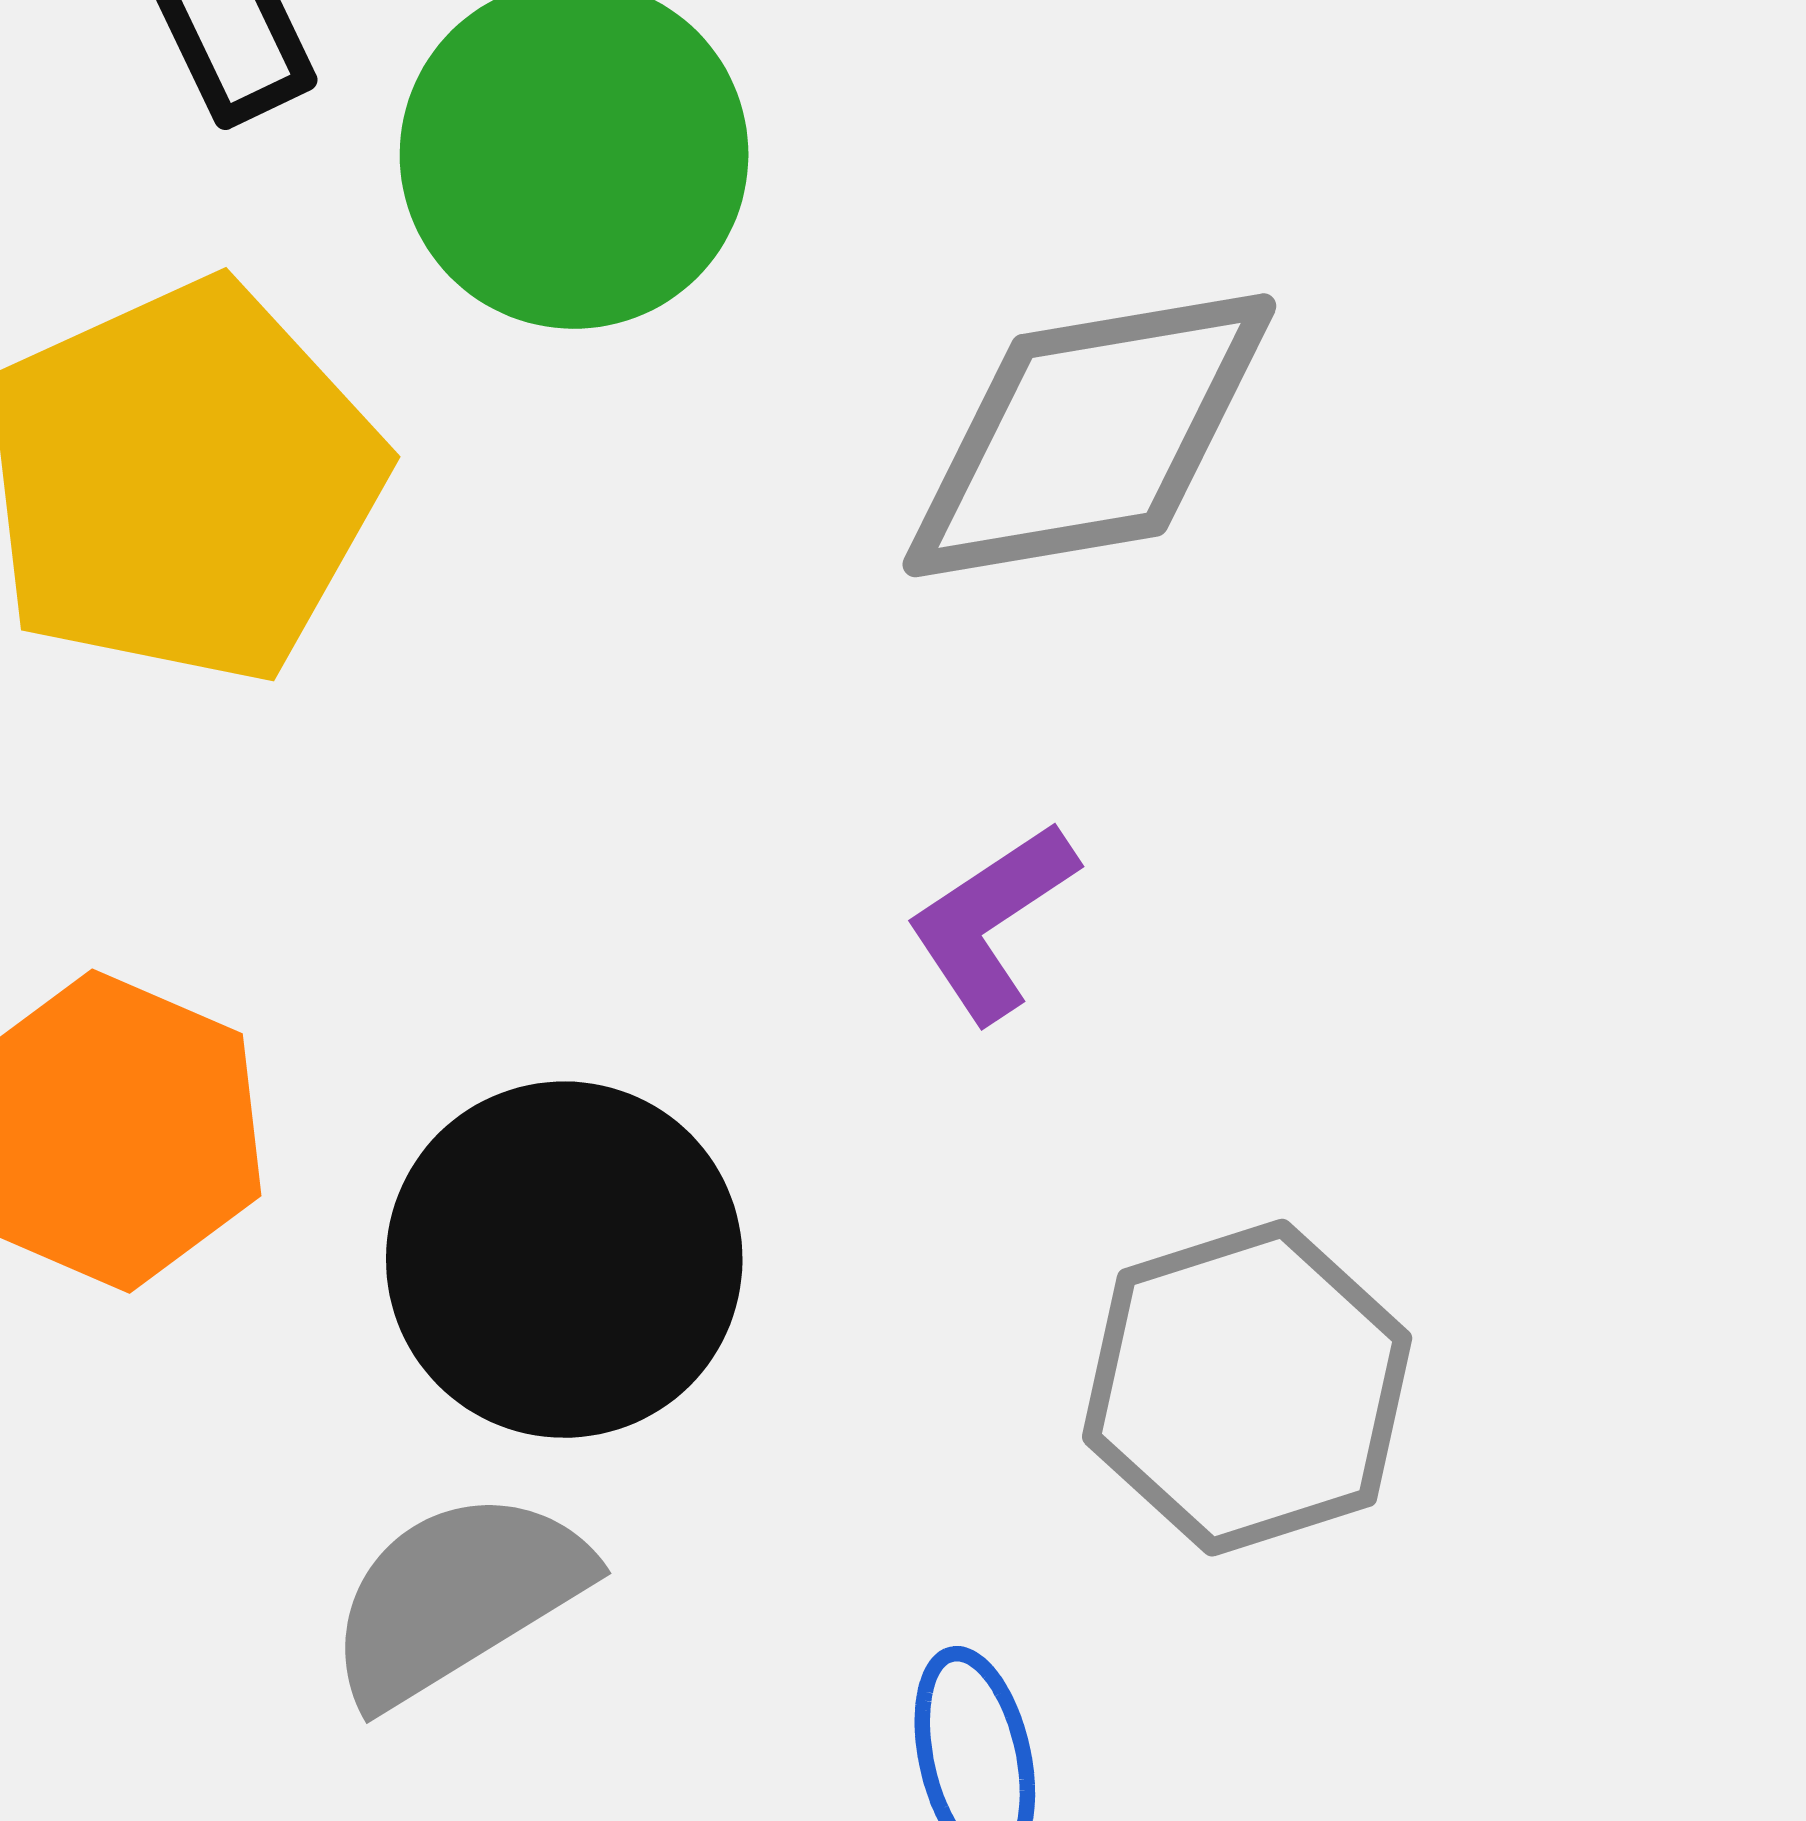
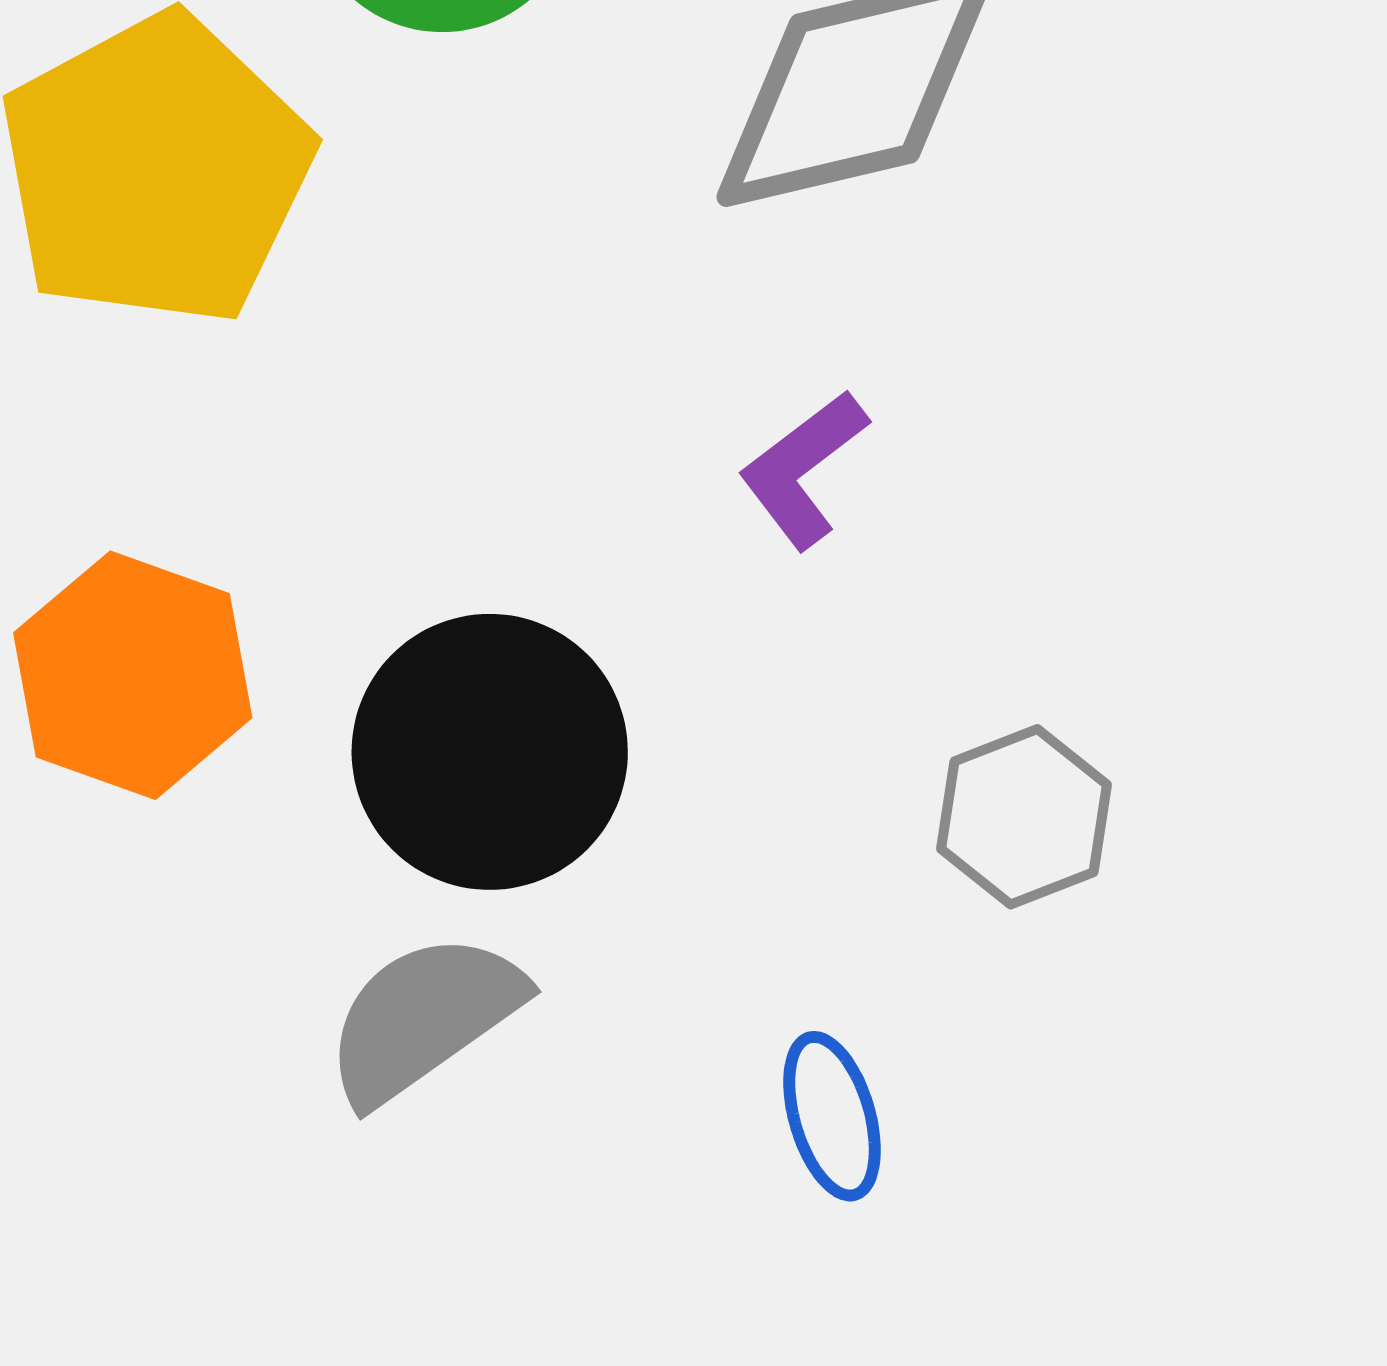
gray hexagon: (1247, 1388) -> (1024, 817), size x0.7

